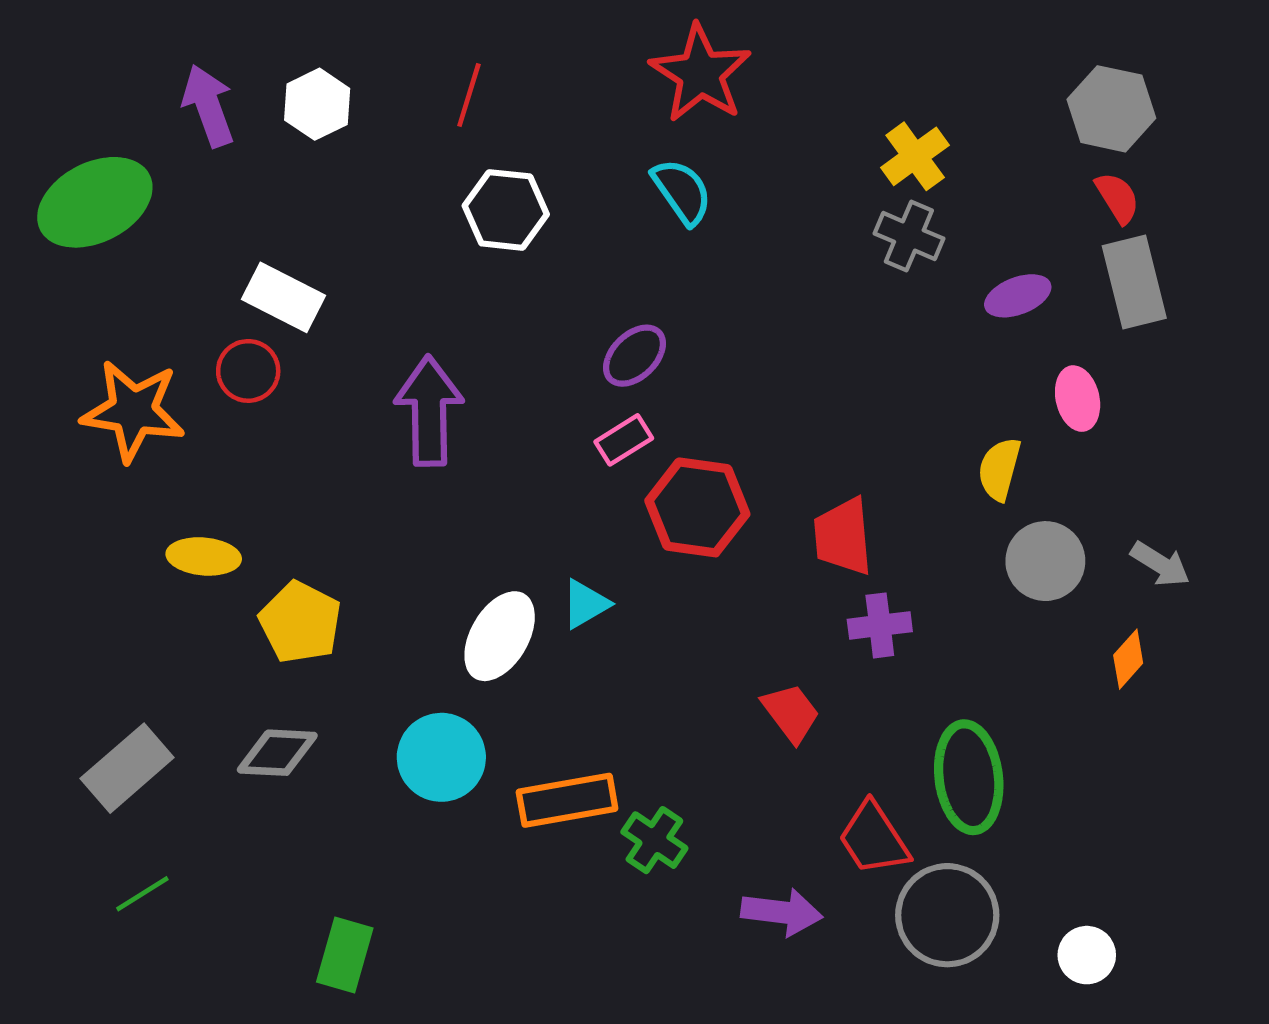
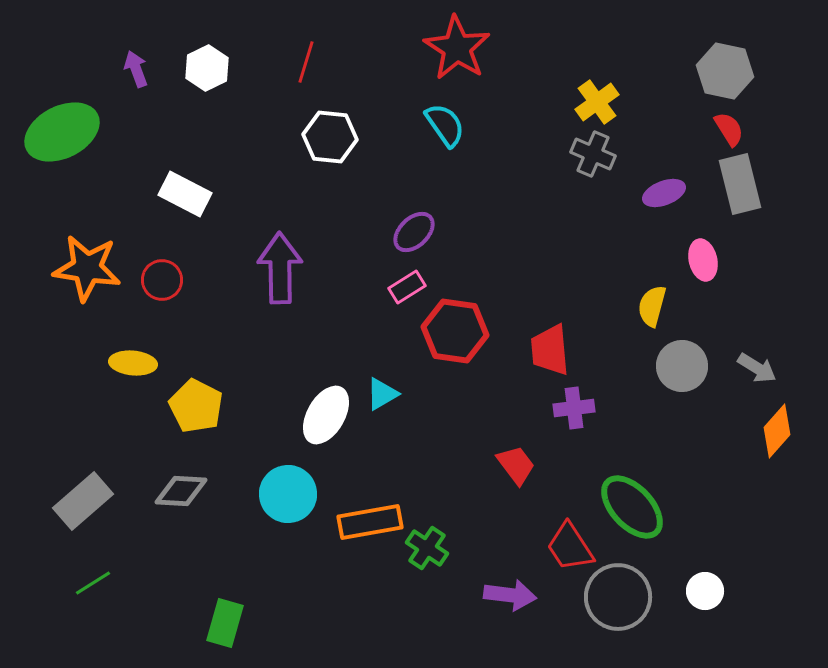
purple arrow: (208, 106) -> (136, 69), size x0.7
red circle: (248, 371) -> (162, 280), moved
orange diamond: (1128, 659) -> (777, 431), moved, size x1.4
green ellipse: (969, 777) -> (632, 507), turned -36
white circle: (1087, 955) -> (705, 591), moved

